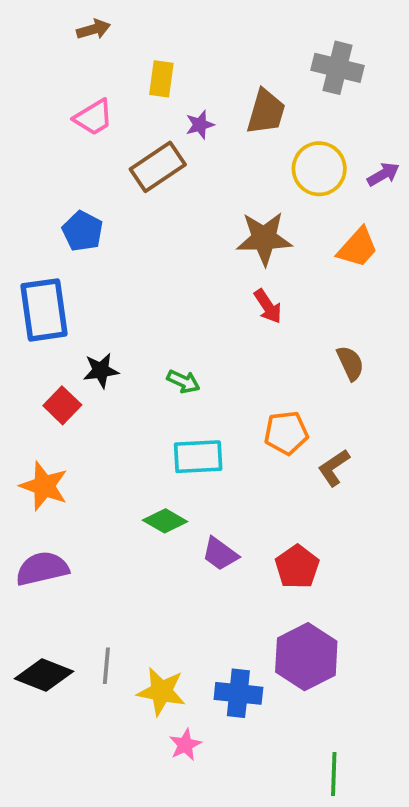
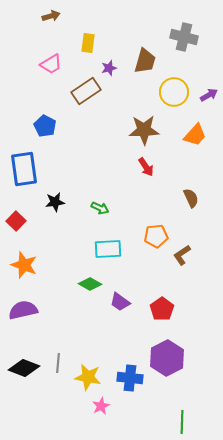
red square: (62, 405) -> (16, 221), moved

